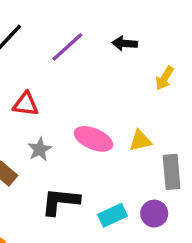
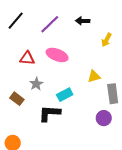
pink ellipse: (93, 139) -> (57, 55), moved
cyan rectangle: (113, 215) -> (65, 95), moved

